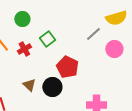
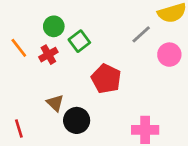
green circle: (22, 19) -> (54, 26), moved
black circle: (52, 87) -> (77, 120), moved

